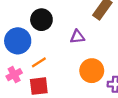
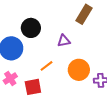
orange line: (39, 62) -> (46, 66), moved

